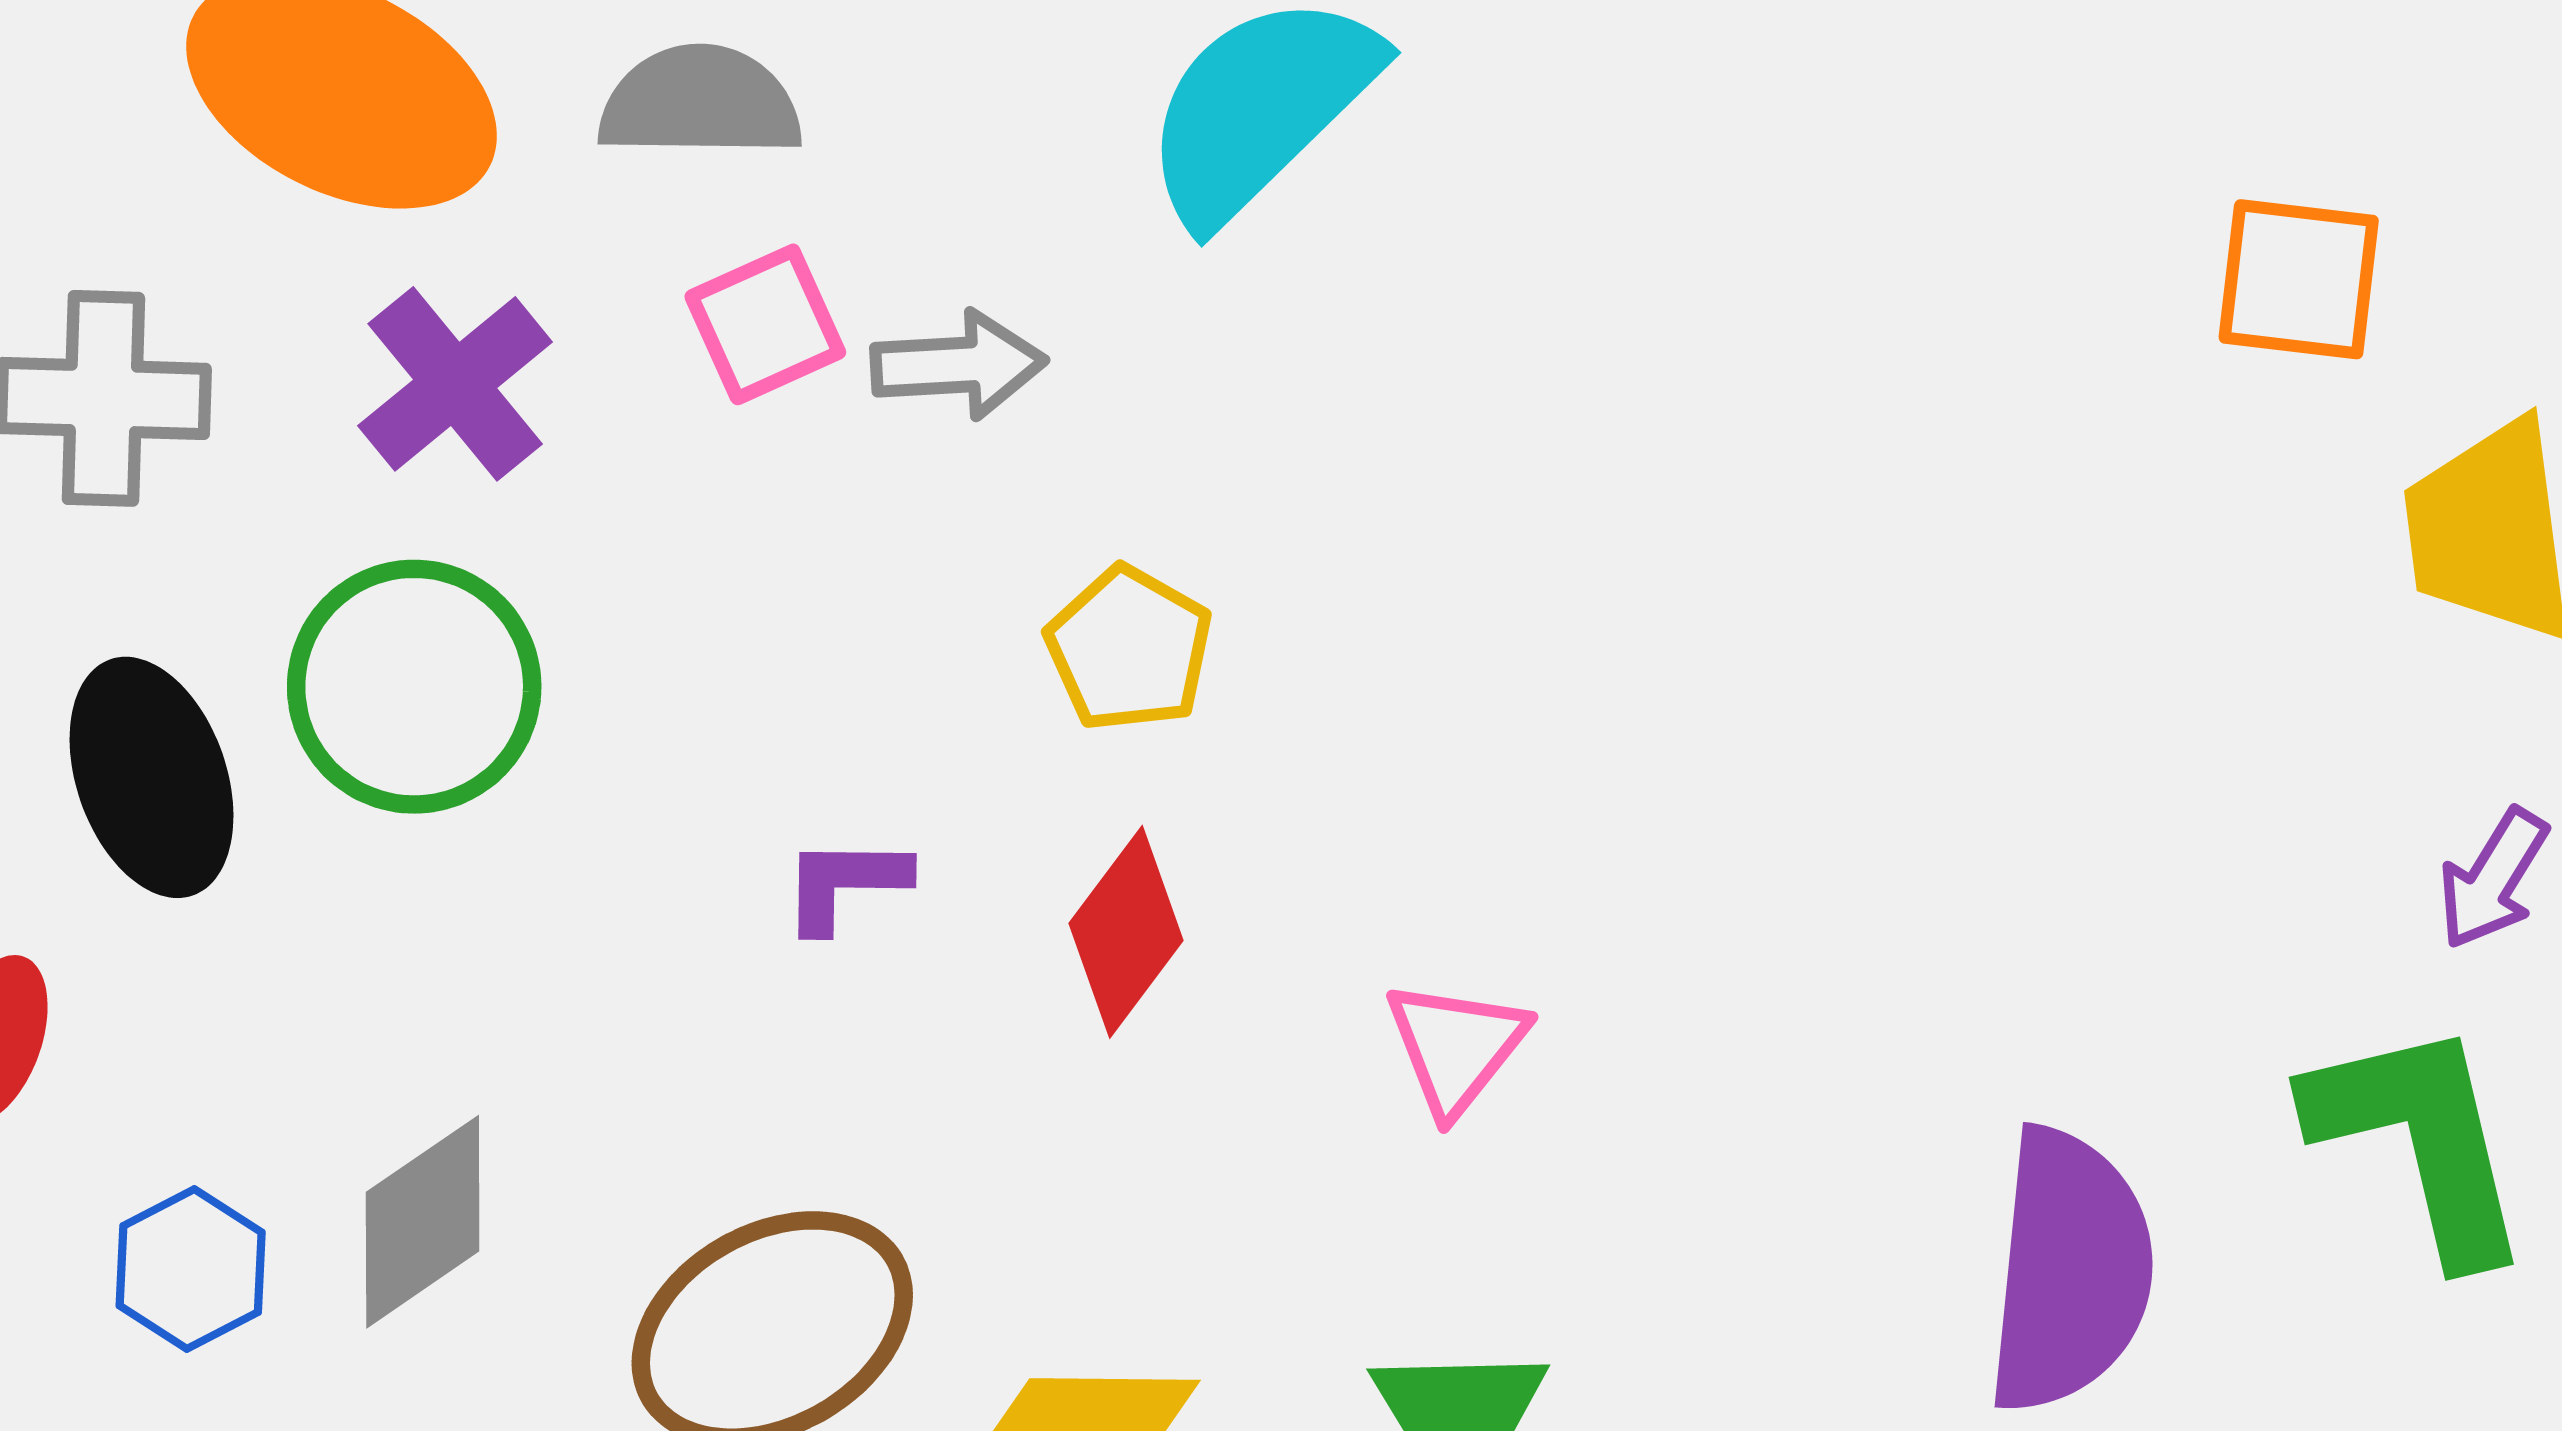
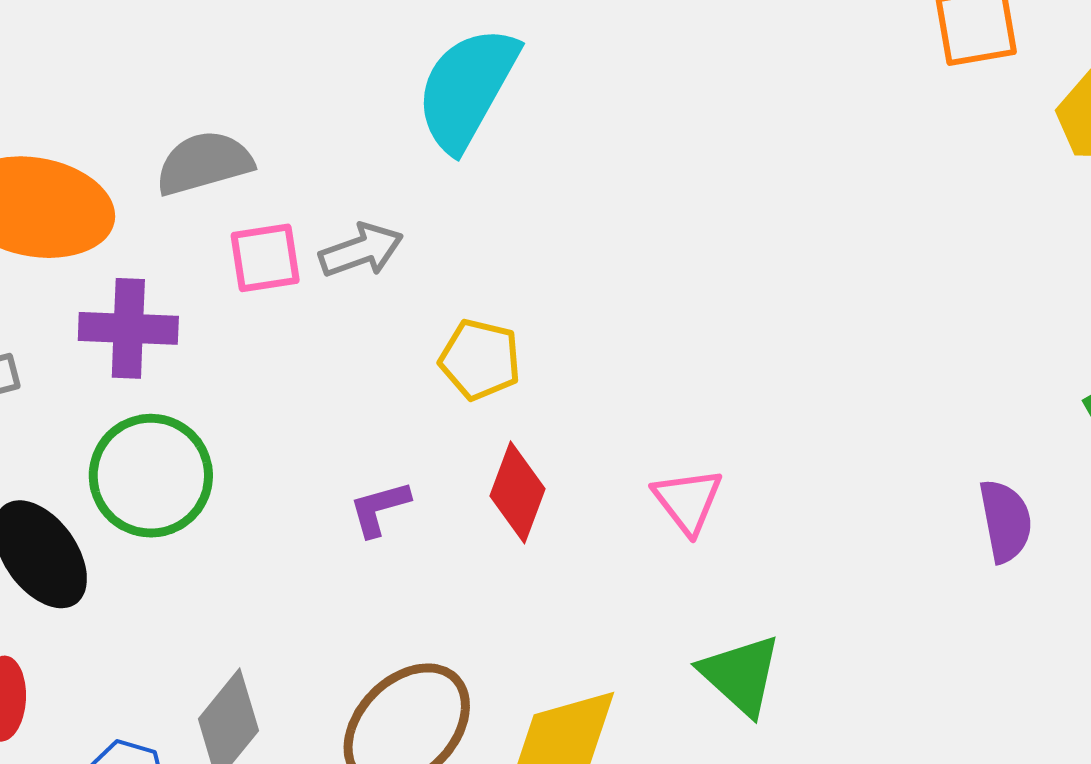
pink square: (765, 324) -> (265, 258), turned 32
purple cross: (455, 384) -> (128, 328), turned -32
purple semicircle: (2069, 1271) -> (1006, 521), size x0.6

